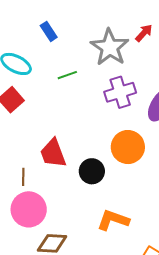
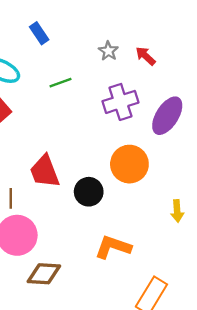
red arrow: (144, 33) -> (146, 56), moved, turned -90
gray star: (110, 47) -> (108, 51), size x0.5

